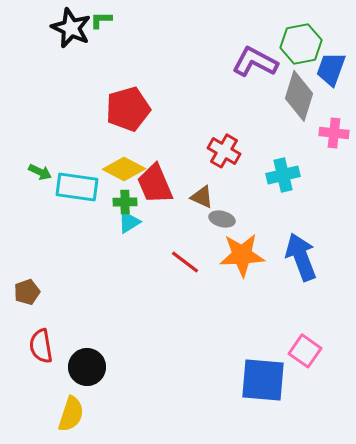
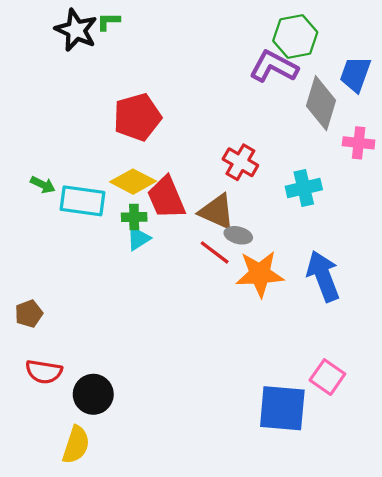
green hexagon: (301, 44) -> (295, 37), moved
brown triangle: (202, 197) -> (217, 212), size x1.5
red line: (185, 262) -> (215, 252), moved
red semicircle: (41, 346) -> (44, 372), turned -72

